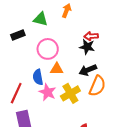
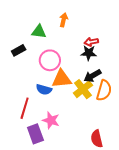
orange triangle: (57, 69) -> (62, 79), size x1.5
blue semicircle: (38, 77) -> (44, 90), turned -56
pink star: (47, 92) -> (51, 120), moved
yellow cross: (70, 93) -> (83, 89), moved

